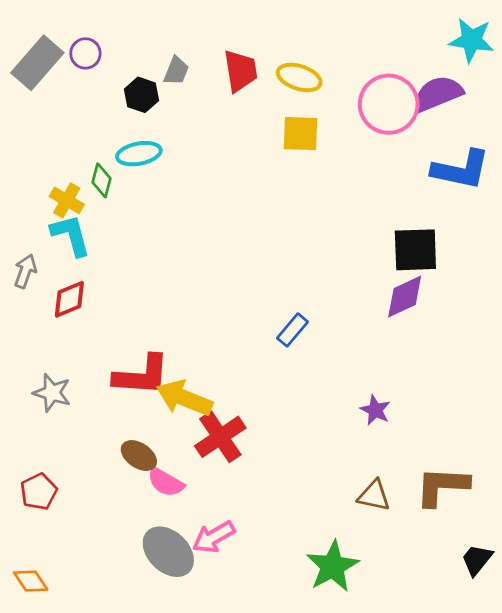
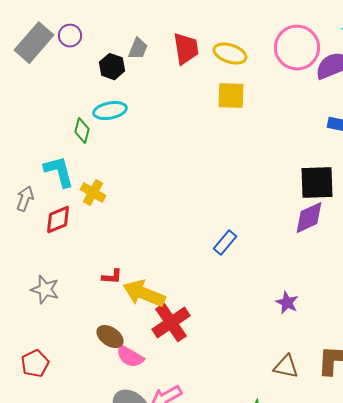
pink circle: (389, 104) -> (297, 48), moved
yellow cross: (67, 200) -> (93, 193), moved
red L-shape: (142, 375) -> (112, 277), size x0.5

